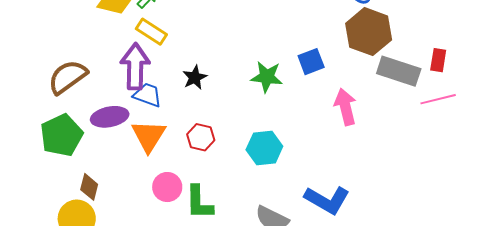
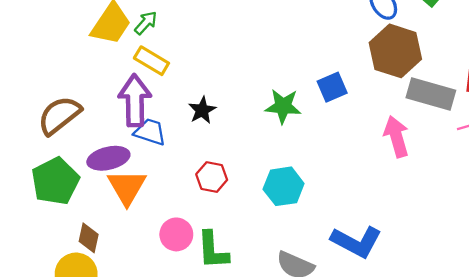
pink arrow: (345, 107) -> (396, 137), moved
orange triangle: (149, 136) -> (127, 187), moved

